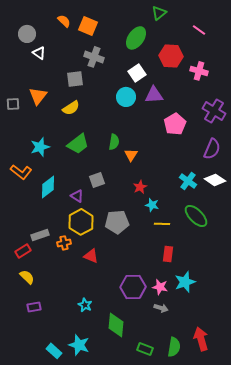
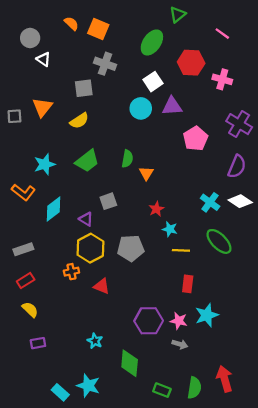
gray rectangle: (40, 235) -> (23, 249), moved

